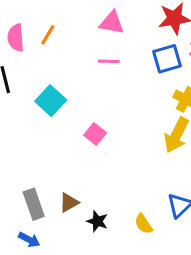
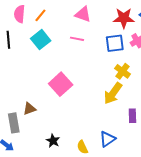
cyan square: (51, 101) -> (41, 40), moved
pink square: (95, 134) -> (61, 84), size x1.6
brown triangle: (69, 203) -> (30, 109), moved

